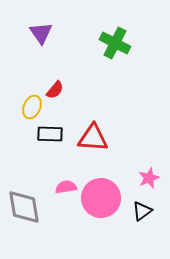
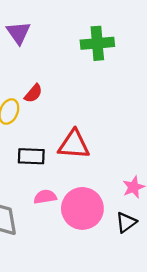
green cross: (115, 43) -> (97, 43), turned -32
black rectangle: (50, 134) -> (31, 156), moved

